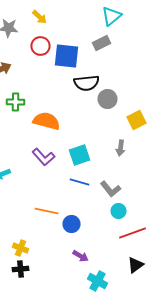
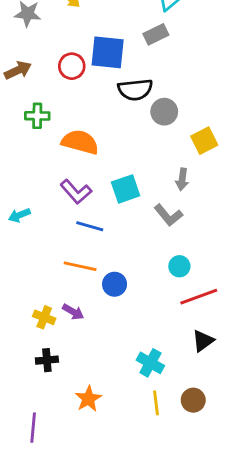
red circle: (40, 46) -> (72, 66), moved
blue line: (80, 182) -> (90, 226), moved
gray L-shape: (110, 189) -> (168, 215), moved
purple arrow: (80, 256) -> (73, 312), moved
black cross: (20, 269) -> (47, 360), moved

